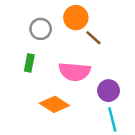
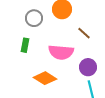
brown line: (93, 38) -> (84, 33), moved

